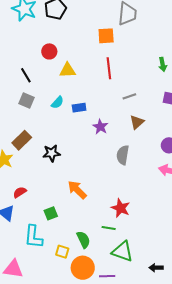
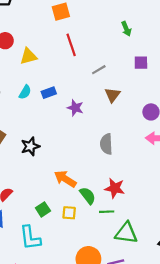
gray semicircle: (123, 155) -> (106, 144), moved
green semicircle: (83, 240) -> (88, 196), moved
yellow square: (62, 252) -> (69, 213), moved

